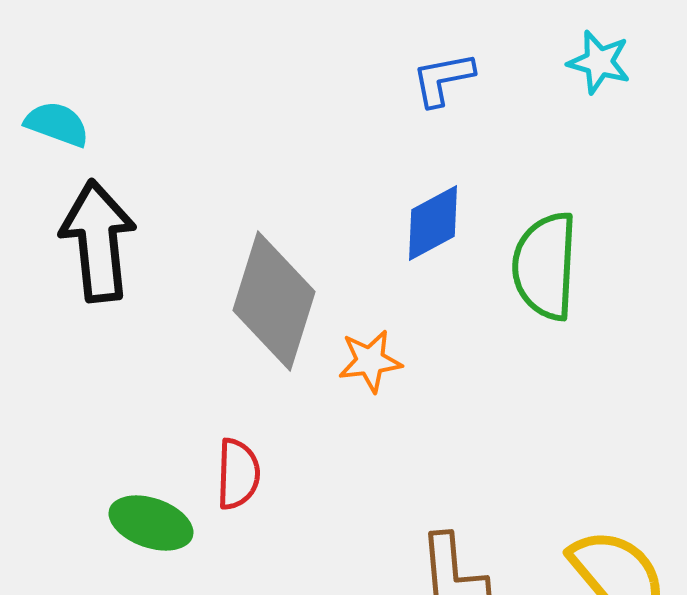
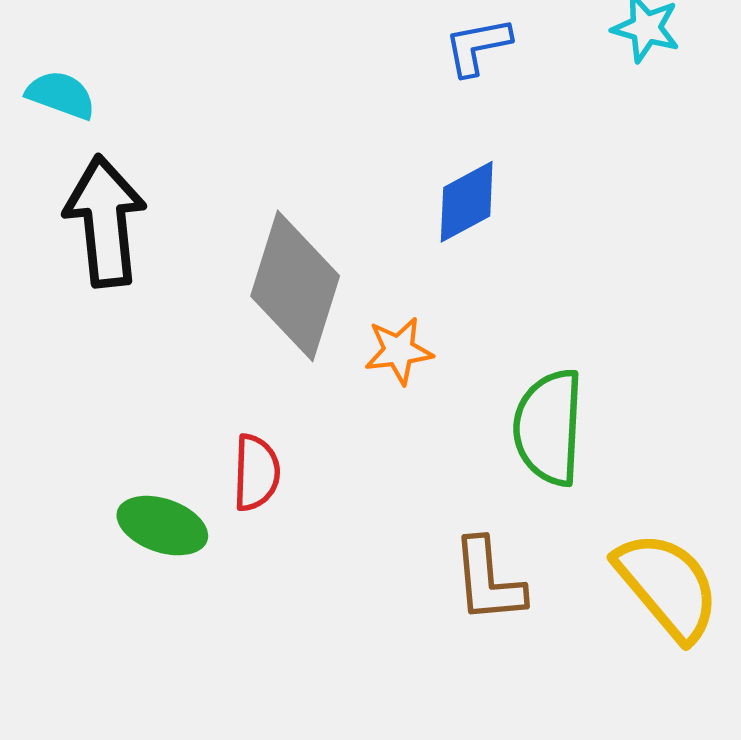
green semicircle: (545, 266) -> (549, 427), moved

